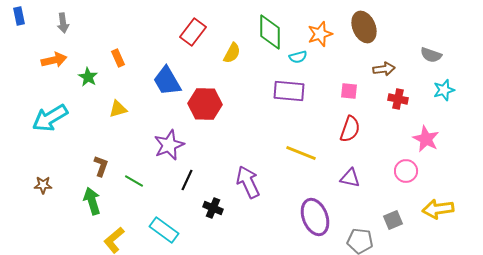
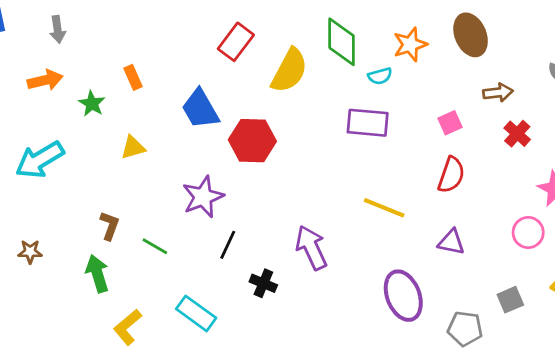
yellow semicircle: (232, 53) -> (289, 71), size x1.6
pink square: (349, 91) -> (450, 123), turned -30
red cross: (398, 99) -> (517, 134), turned 30

